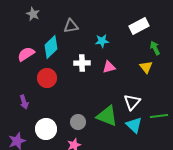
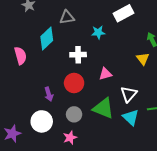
white rectangle: (139, 26) -> (124, 13), moved
pink semicircle: (26, 54) -> (20, 56), moved, turned 108
pink triangle: (109, 67) -> (105, 74), moved
red circle: (47, 78) -> (74, 83), moved
purple arrow: (24, 102) -> (49, 94), moved

